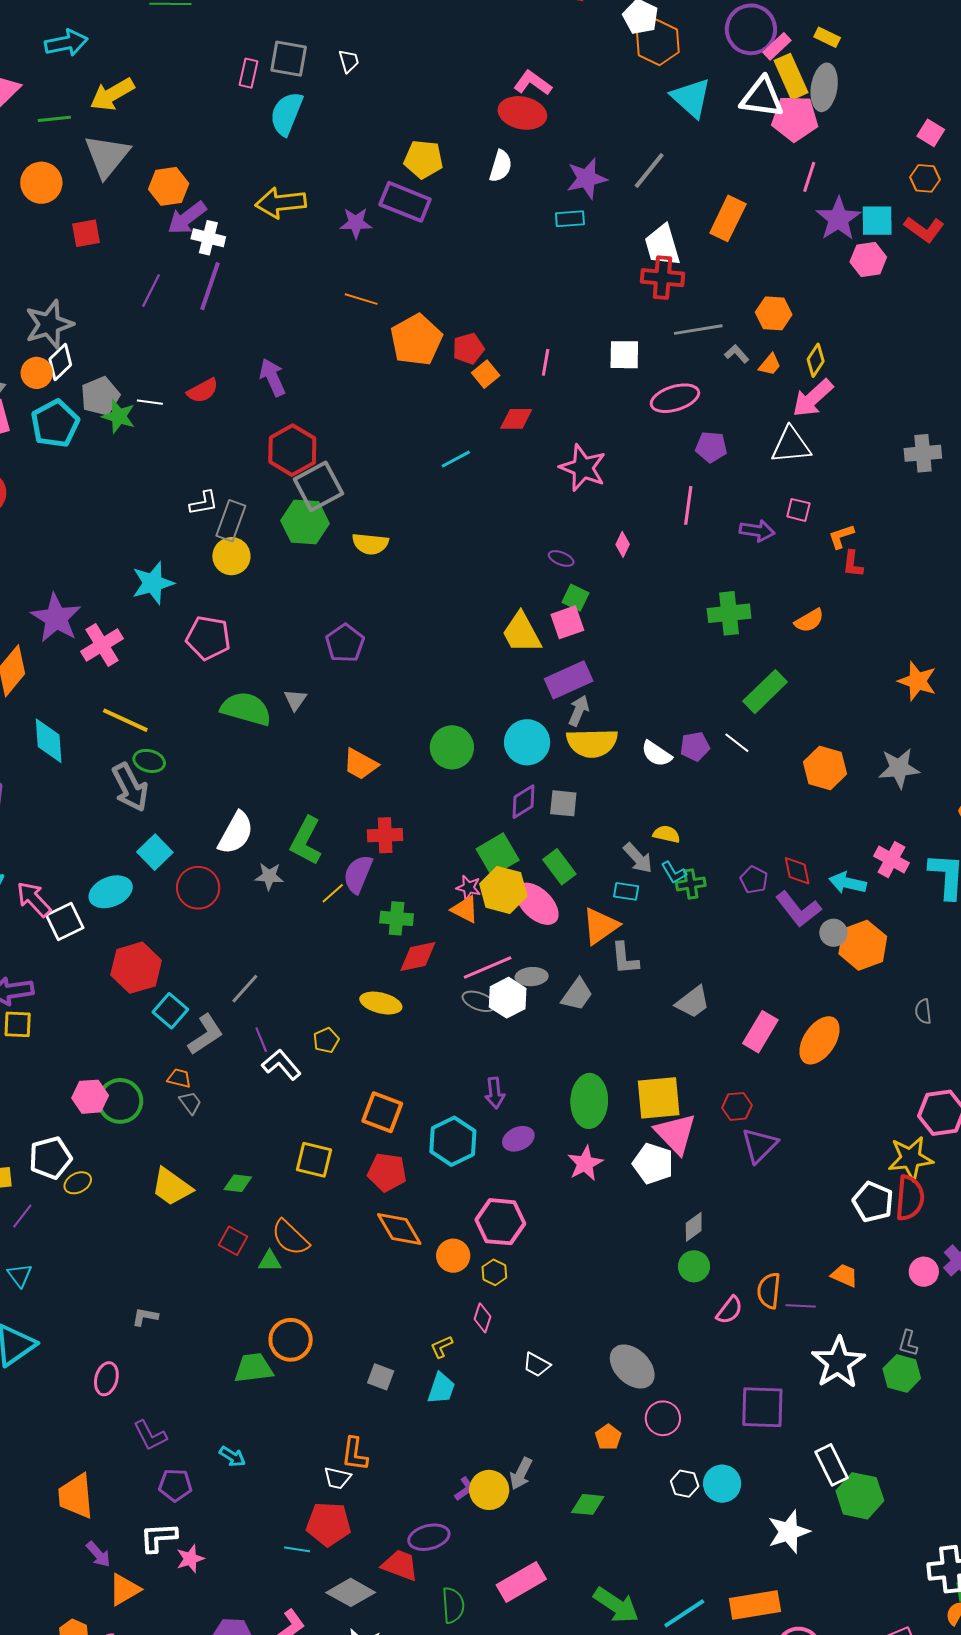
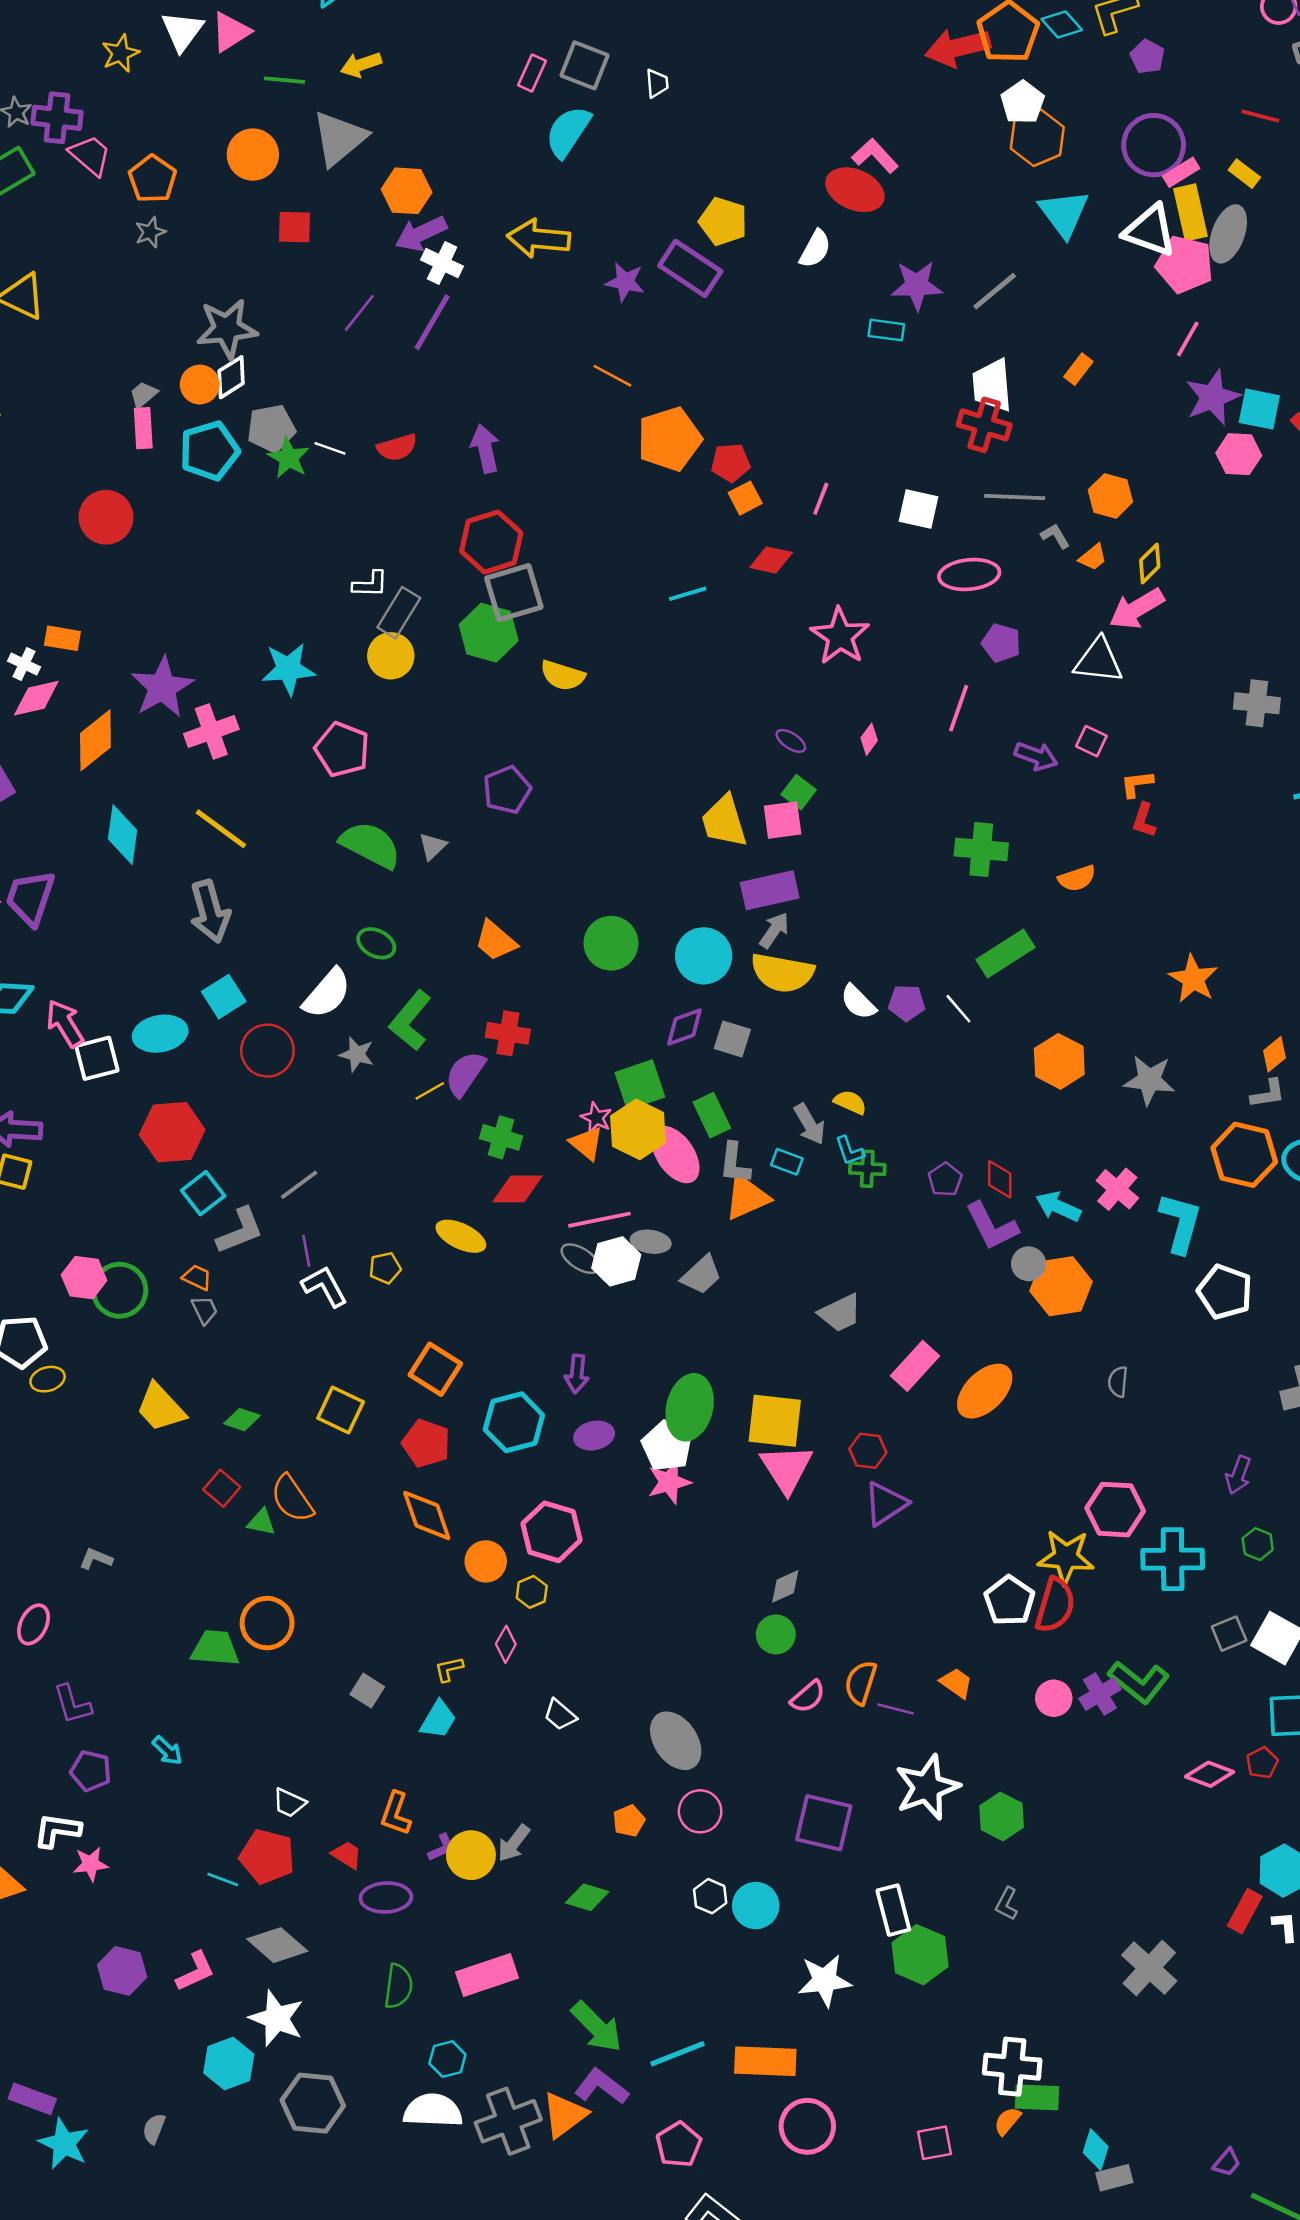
yellow arrow: (112, 94) -> (361, 65), size x0.7
orange rectangle: (728, 218) -> (1078, 369), size x0.6
green ellipse: (149, 761) -> (376, 943), moved
gray L-shape: (625, 958) -> (735, 1163), moved
white pentagon: (653, 1164) -> (667, 1446), moved
gray L-shape: (908, 1343) -> (1007, 1904), moved
orange L-shape: (355, 1454) -> (396, 1813), moved
red trapezoid: (400, 1565) -> (347, 1855), moved, size x0.7

